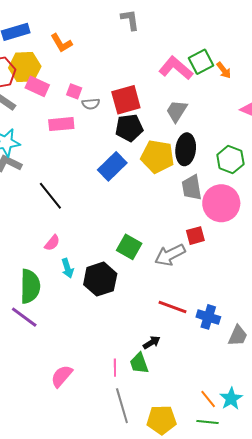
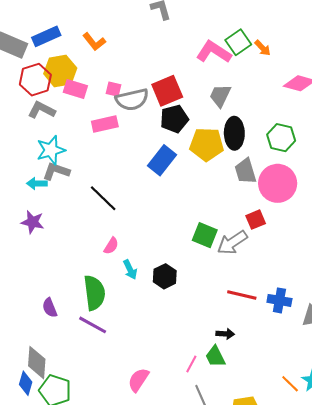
gray semicircle: (91, 104) -> (132, 100), size x1.8
green square: (129, 247) -> (205, 235), moved
black hexagon: (100, 279) -> (165, 276), size x0.7
black arrow: (152, 342) -> (225, 334), turned 42
pink line: (115, 368) -> (191, 364), turned 36

